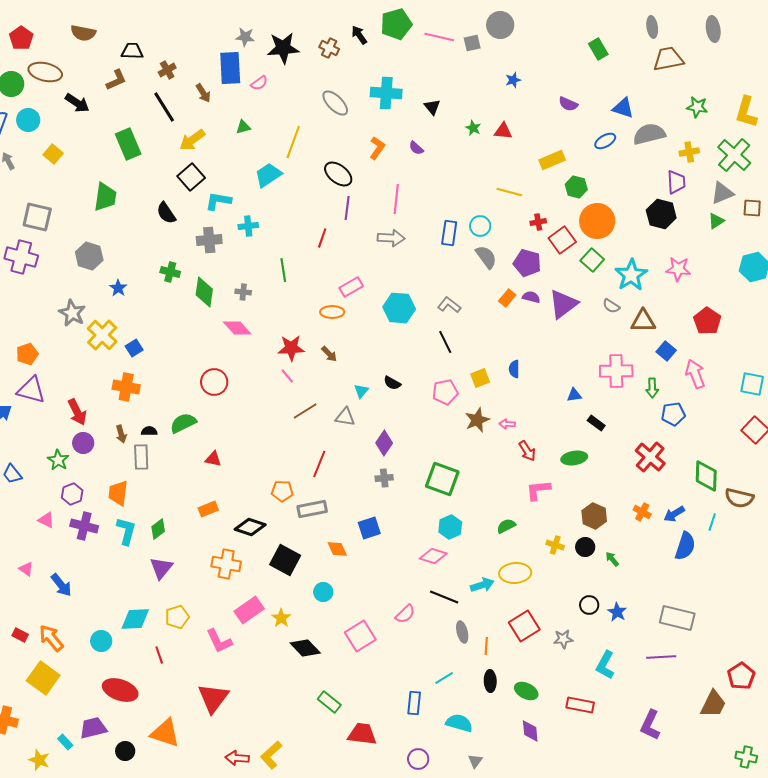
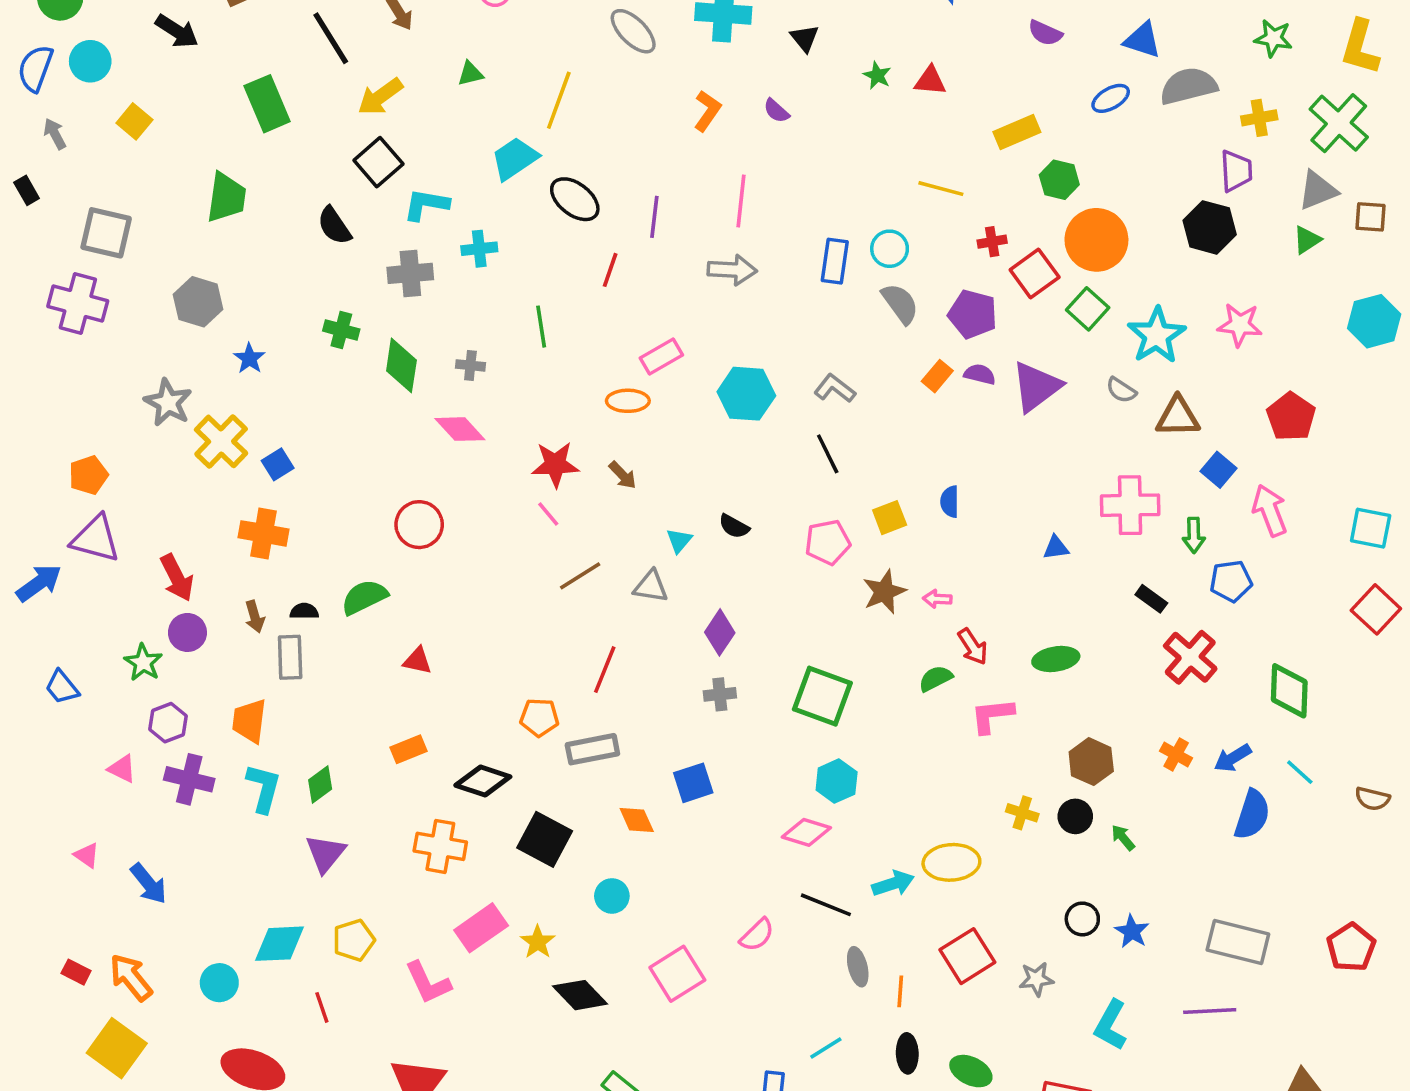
black ellipse: (338, 174) -> (575, 199), moved
black rectangle: (596, 423) -> (1151, 599), moved
brown semicircle: (739, 498) -> (1372, 799), moved, size x0.7
cyan line: (712, 522) -> (1300, 772), turned -66
green semicircle: (506, 526) -> (936, 678), moved
red pentagon: (741, 676) -> (1351, 947), moved

